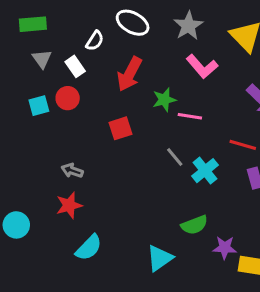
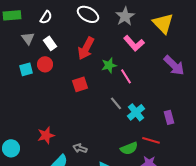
green rectangle: (33, 24) -> (12, 15), moved
white semicircle: (95, 41) -> (46, 17), moved
pink line: (190, 116) -> (126, 76), turned 49
red line: (243, 145) -> (151, 140), moved
gray arrow: (72, 171) -> (80, 148), moved

